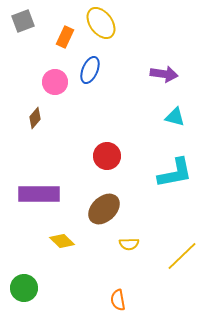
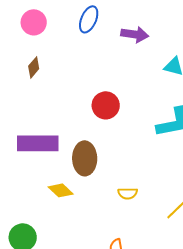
purple arrow: (164, 74) -> (135, 34), moved
pink circle: (55, 82) -> (34, 22), moved
brown ellipse: (104, 209) -> (85, 158), moved, turned -48

